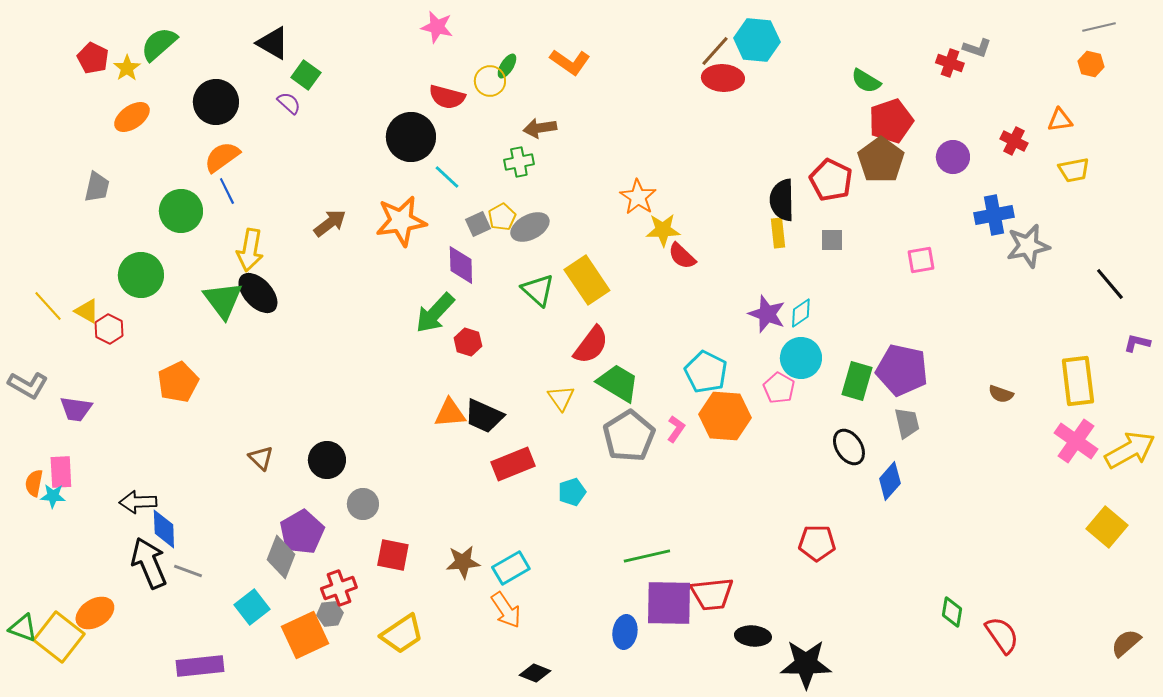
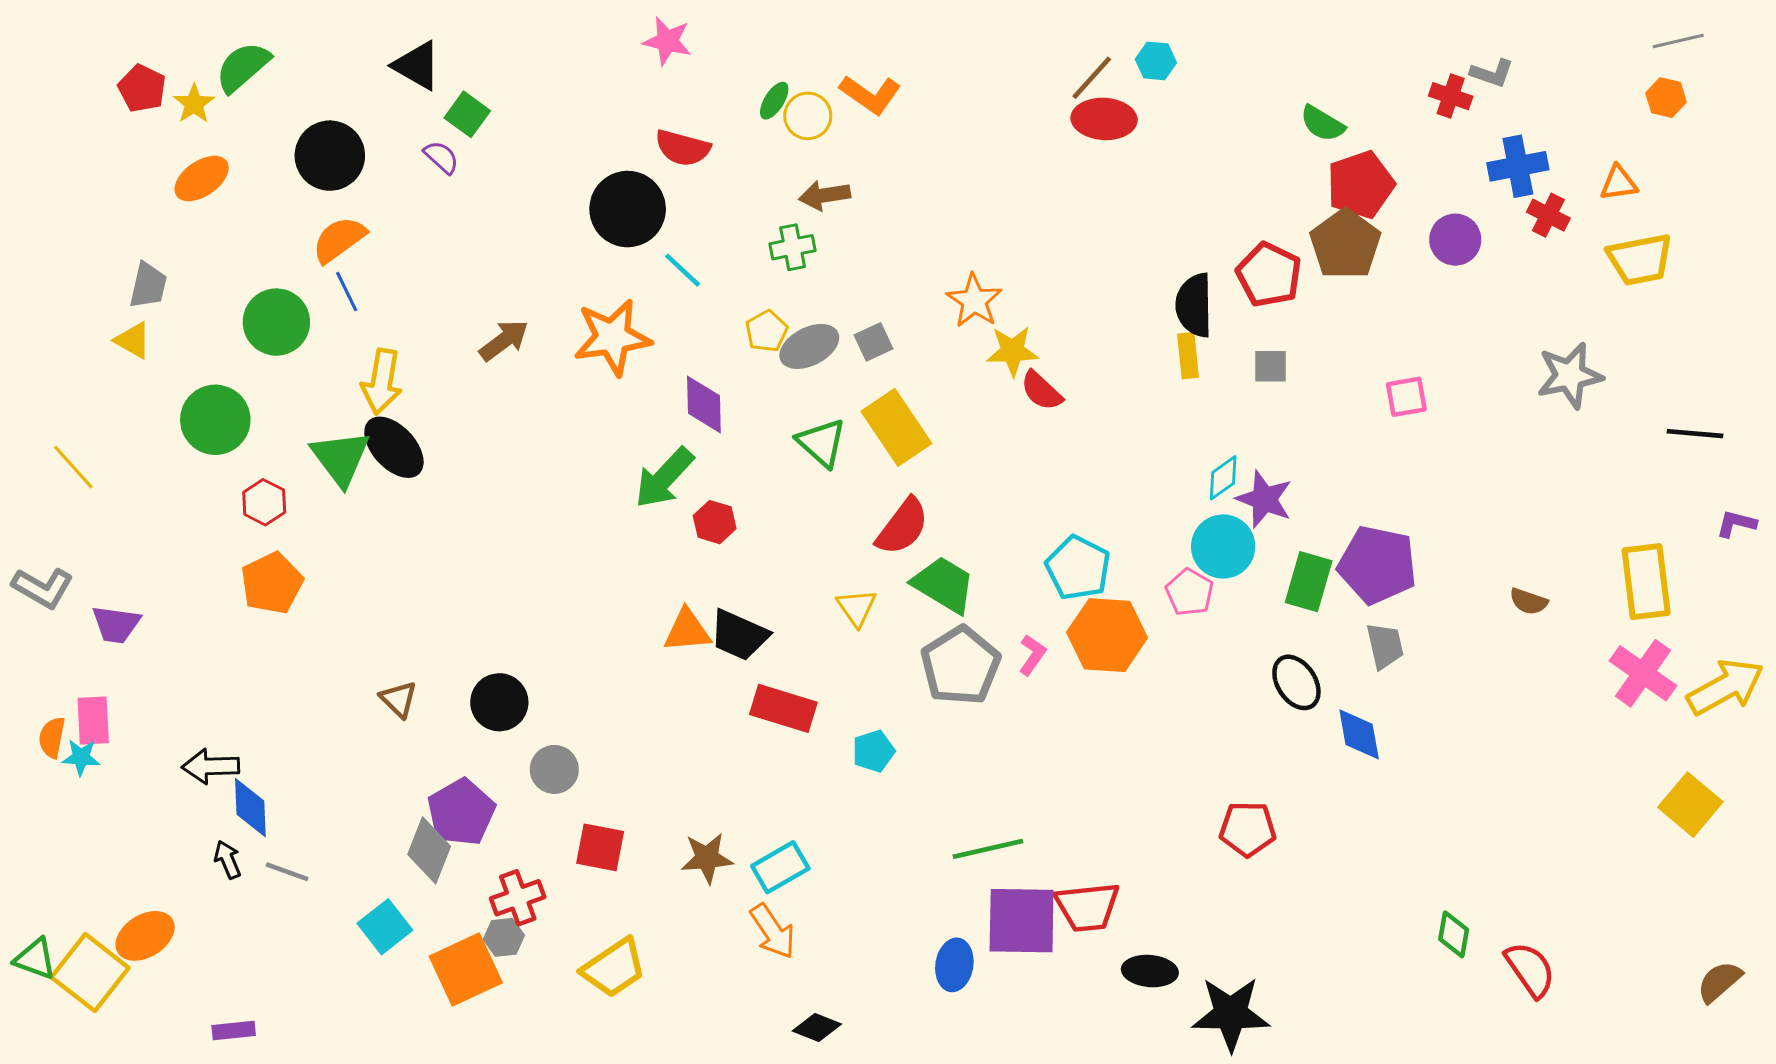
cyan hexagon: (757, 40) -> (1156, 61), size x0.6
yellow circle: (490, 81) -> (808, 116), moved
yellow trapezoid: (1074, 170) -> (1640, 259), size x1.4
blue cross: (994, 215) -> (1518, 166), moved
gray square: (478, 224) -> (873, 342), moved
black line: (1110, 284) -> (1695, 434), turned -45
yellow triangle: (87, 311) -> (133, 340), moved
purple star: (767, 314) -> (1264, 499), moved
red hexagon: (109, 329) -> (264, 502), moved
red rectangle: (513, 464) -> (783, 708), turned 39
blue diamond: (890, 481) -> (1359, 734), turned -51
black arrow: (149, 563) -> (228, 860), size x0.5
purple rectangle: (200, 666) -> (234, 1031), moved, size x0.6

